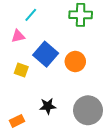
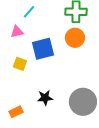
blue square: (46, 54) -> (43, 49), turned 35
orange circle: (75, 62) -> (75, 38), moved

